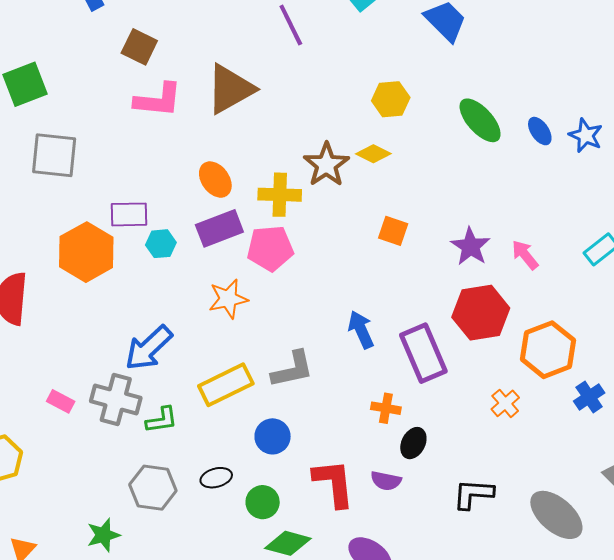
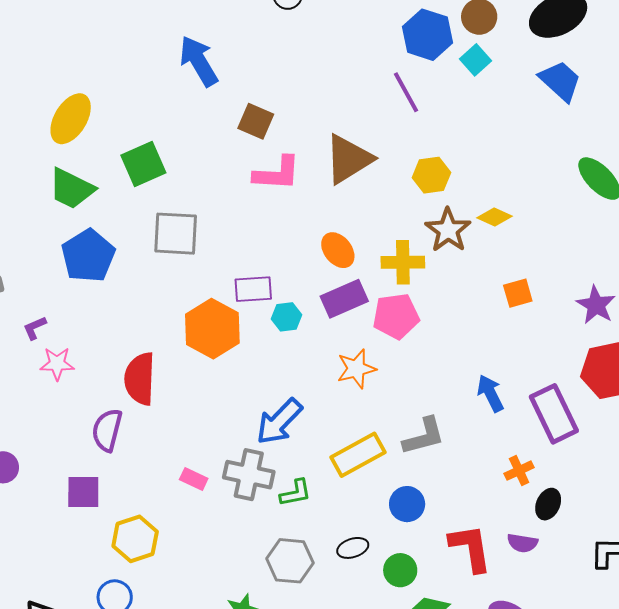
yellow hexagon: (391, 99) -> (431, 175), moved
orange square: (393, 231) -> (518, 293), turned -32
orange cross: (386, 408) -> (519, 471), turned -32

